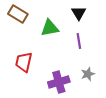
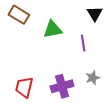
black triangle: (79, 13) -> (95, 14), moved
red trapezoid: (24, 62) -> (24, 87), moved

